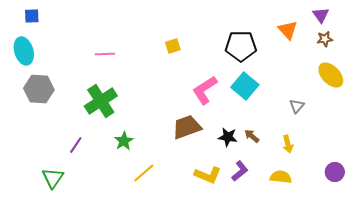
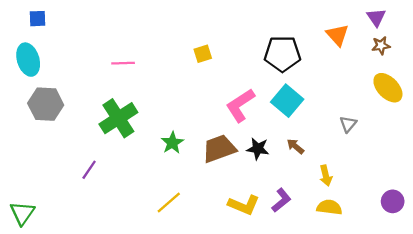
brown arrow: (252, 136) -> (295, 146), moved
black star: (228, 137) -> (258, 149), moved
green star: (124, 141) -> (172, 143), moved
yellow arrow: (288, 144) -> (326, 176), moved
green triangle: (53, 178) -> (22, 213), moved

